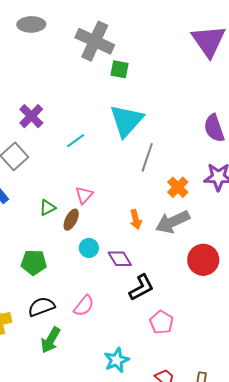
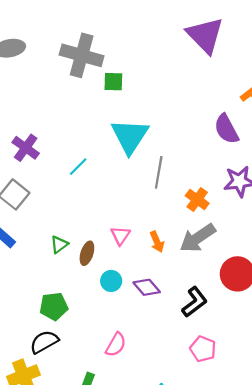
pink triangle: (84, 195) -> (120, 235), moved
black L-shape: (141, 288) -> (195, 302), moved
black semicircle: (41, 307) -> (44, 342), moved

